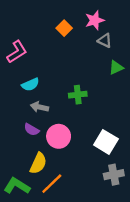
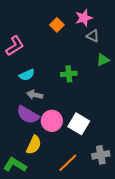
green cross: (78, 95) -> (69, 74), moved
purple semicircle: (32, 130) -> (28, 115), size x1.6
white square: (106, 142) -> (79, 124), moved
orange line: (52, 184) -> (68, 163), moved

